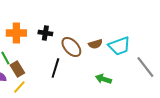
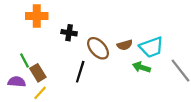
orange cross: (16, 33) -> (37, 16), moved
green arrow: (103, 79) -> (141, 67), moved

